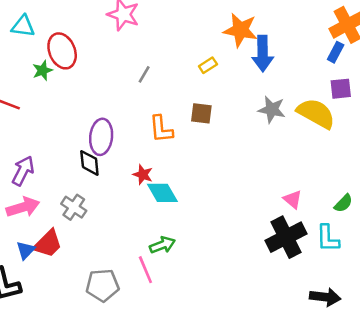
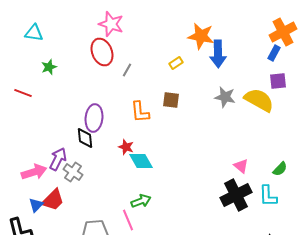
red ellipse: (62, 51) -> (102, 52), moved
purple arrow: (23, 171) -> (58, 159), moved

